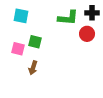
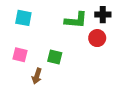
green square: (35, 42) -> (55, 57), moved

